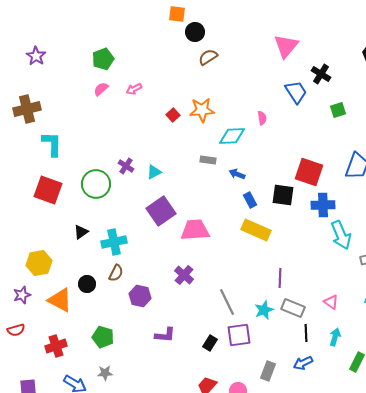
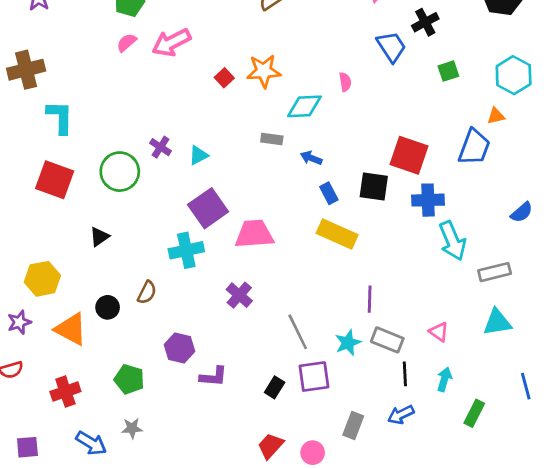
black cross: (321, 74) -> (425, 22), turned 30
pink arrow: (134, 89) -> (171, 43), size x1.8
cyan cross: (114, 242) -> (186, 250), moved
purple hexagon: (140, 296) -> (180, 348), moved

